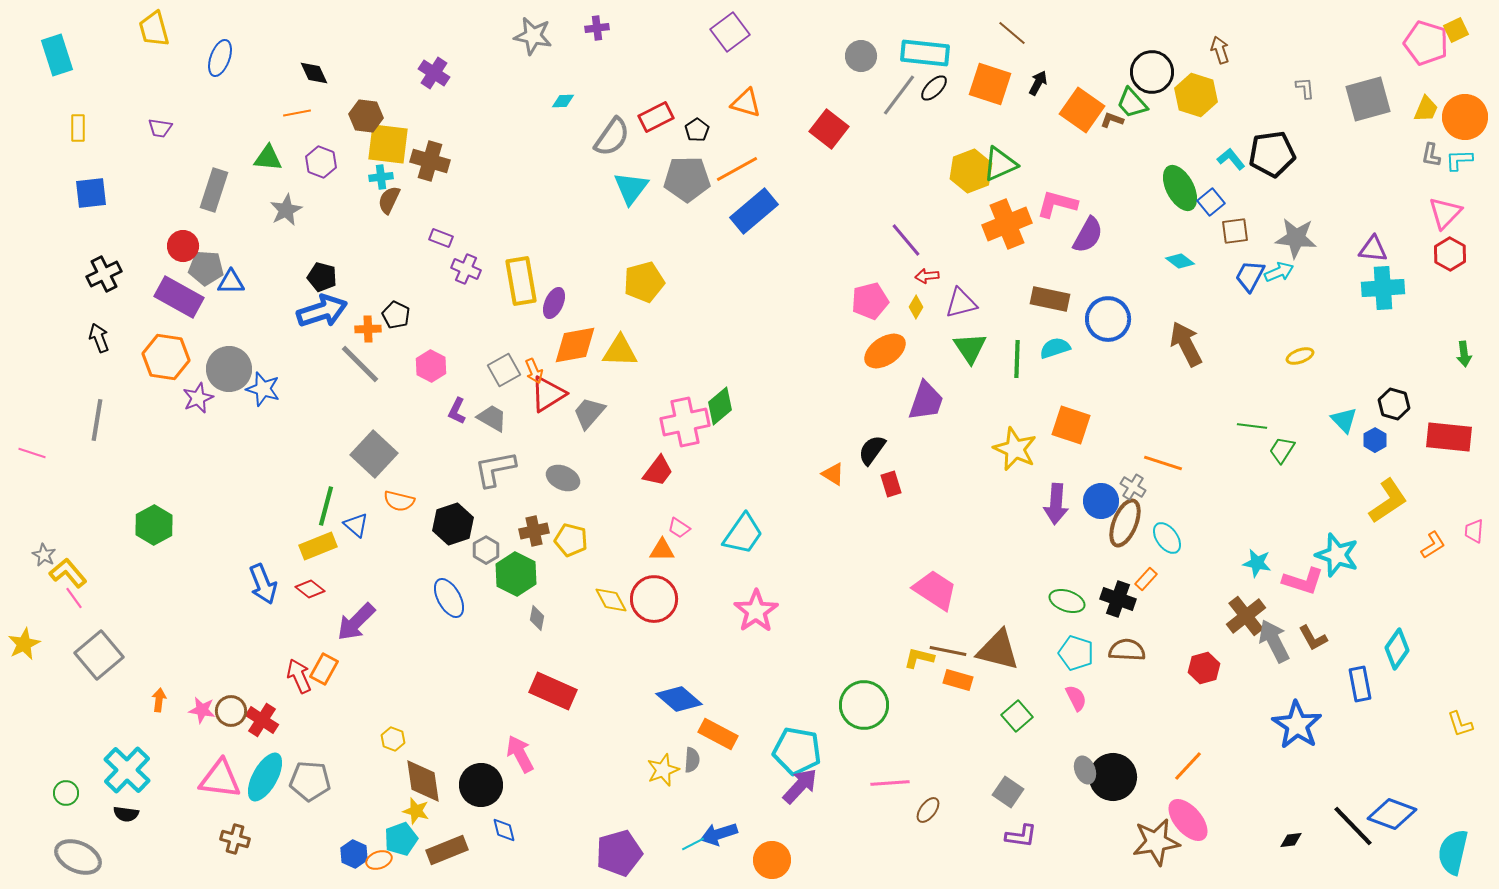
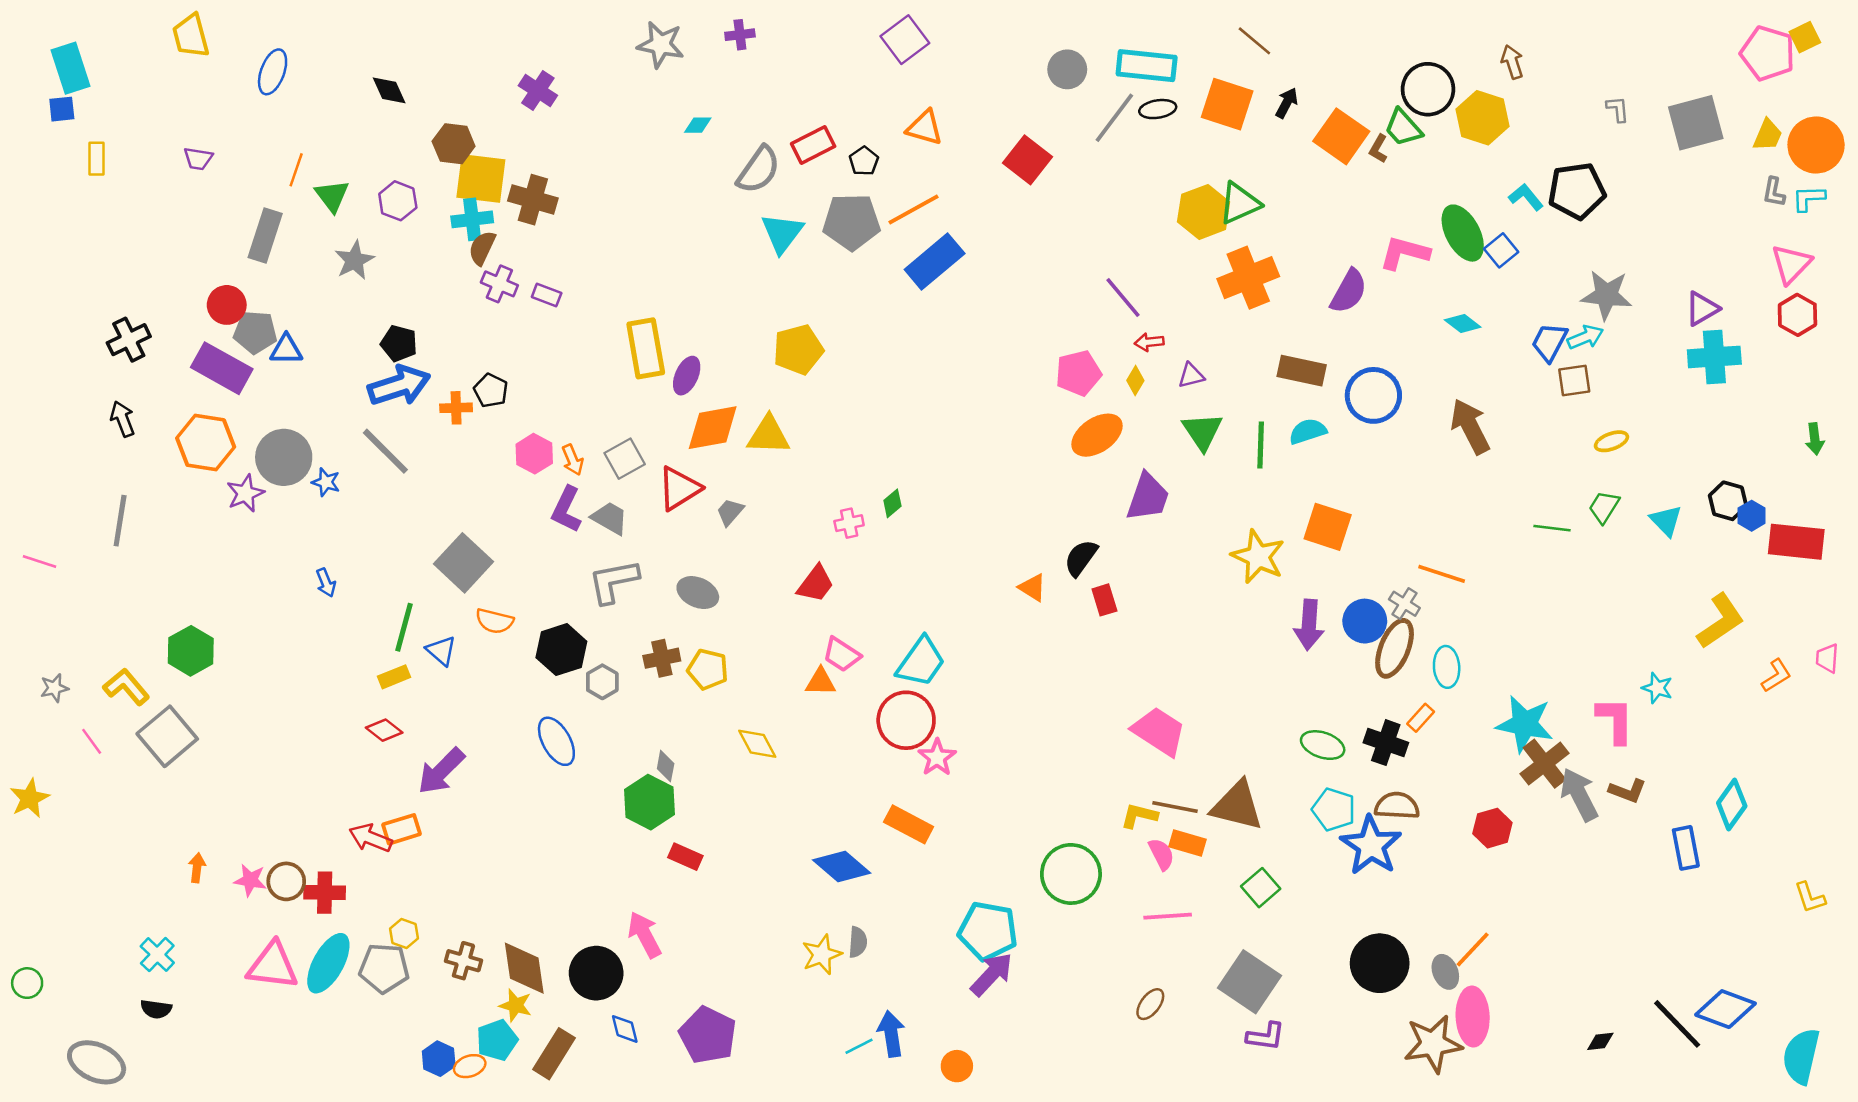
black ellipse: (934, 88) -> (1158, 109), turned 36
orange line: (297, 113) -> (296, 170), moved, turned -60
brown L-shape: (1112, 120) -> (1378, 149), turned -80
green triangle: (268, 158) -> (332, 196), turned 48
cyan cross: (381, 177) -> (472, 219), size x1.4
blue square: (91, 193) -> (62, 109), moved, size x0.7
pink L-shape: (1057, 204) -> (1404, 253), moved
brown square: (1235, 231) -> (1574, 381), moved
purple triangle: (1373, 249) -> (1702, 309), turned -36
purple cross: (466, 269) -> (499, 284), moved
purple triangle: (961, 303) -> (1191, 376), size x0.7
gray line: (360, 364) -> (385, 451), moved
orange arrow: (534, 371) -> (573, 460), moved
blue star: (263, 389) -> (326, 482), size x0.7
green diamond: (720, 406) -> (892, 503), size x0.6
purple L-shape: (457, 411) -> (566, 509), size x1.4
gray trapezoid: (589, 413) -> (730, 512), size x0.7
pink cross: (685, 422) -> (849, 523), size x0.5
blue hexagon: (1375, 440) -> (1752, 516), moved
green trapezoid: (1282, 450) -> (1604, 507), moved
pink trapezoid: (679, 528) -> (842, 655), size x1.4
cyan ellipse: (1167, 538) -> (1447, 667), turned 32
yellow rectangle: (318, 546) -> (394, 677), size x0.7
gray star: (44, 555) -> (54, 688), turned 30
cyan star: (1337, 555) -> (1657, 688), size x0.6
cyan star: (1257, 563) -> (1525, 724), moved, size x1.6
yellow L-shape: (68, 573) -> (126, 687), moved
green hexagon: (516, 574) -> (649, 802), moved
pink L-shape: (1303, 581) -> (1615, 720), turned -108
blue arrow: (263, 584) -> (326, 583), moved, size x0.6
red circle: (654, 599) -> (906, 720), moved
pink star: (756, 611) -> (937, 757), size x0.7
brown L-shape: (1313, 638) -> (1628, 791), turned -40
gray square: (99, 655) -> (167, 736), moved
orange rectangle: (324, 669) -> (402, 829), turned 44
red arrow: (299, 676) -> (371, 838), turned -44
red rectangle: (553, 691) -> (685, 857), size x0.6
pink semicircle: (1076, 698) -> (1161, 854), moved
red cross: (262, 720) -> (325, 893), turned -32
blue star: (1297, 725) -> (1371, 845), moved
orange rectangle: (718, 734) -> (909, 824), moved
yellow hexagon: (393, 739) -> (404, 933), moved
cyan cross: (127, 770) -> (157, 955), size x0.6
gray ellipse: (1085, 770) -> (1445, 972), moved
pink line: (890, 783) -> (1168, 916), moved
gray square: (1008, 792) -> (1249, 982), size x1.6
green circle: (66, 793) -> (27, 983), moved
pink ellipse: (1188, 820) -> (1473, 1017), turned 39
blue arrow: (719, 834) -> (891, 1034), turned 99
brown cross: (235, 839) -> (463, 961), moved
brown rectangle: (447, 850) -> (554, 1054), turned -36
purple pentagon: (619, 853) -> (708, 1035), moved, turned -30
orange circle: (772, 860) -> (957, 1066), size x0.7

